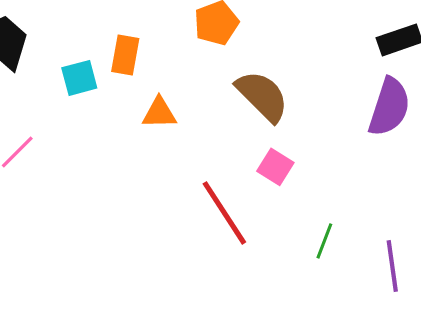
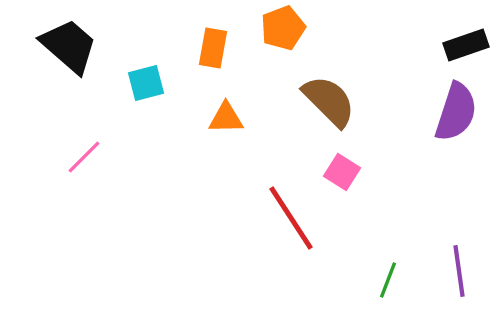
orange rectangle: (125, 55) -> (213, 48), moved
green line: (324, 241) -> (388, 280), moved

